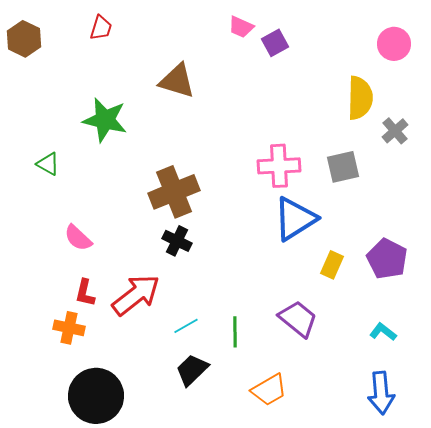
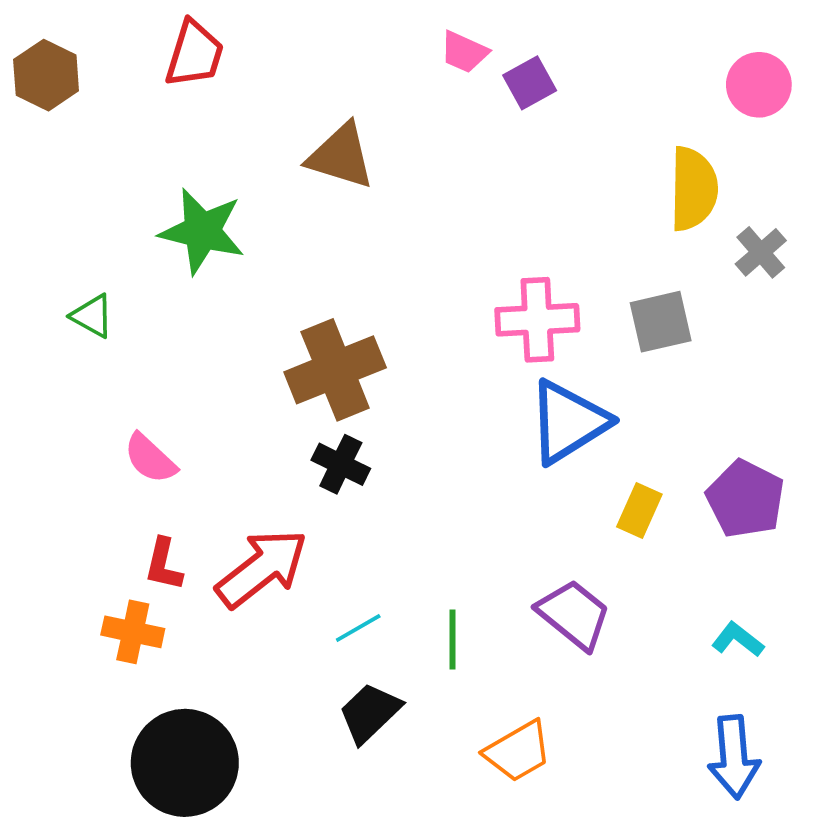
red trapezoid: (101, 28) -> (194, 54), size x1.4

